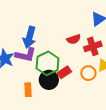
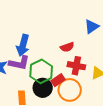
red cross: (93, 46) -> (76, 66), moved, turned 30
orange circle: (88, 73) -> (70, 90), moved, size x1.5

